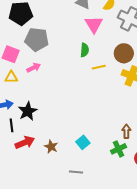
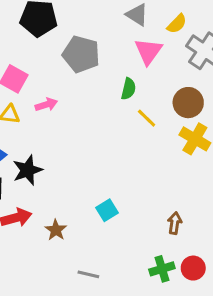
gray pentagon: (37, 39) -> (81, 54), moved
yellow line: (99, 67) -> (147, 118), turned 48
cyan square: (83, 142) -> (107, 210), moved
green cross: (118, 149) -> (162, 269), moved

